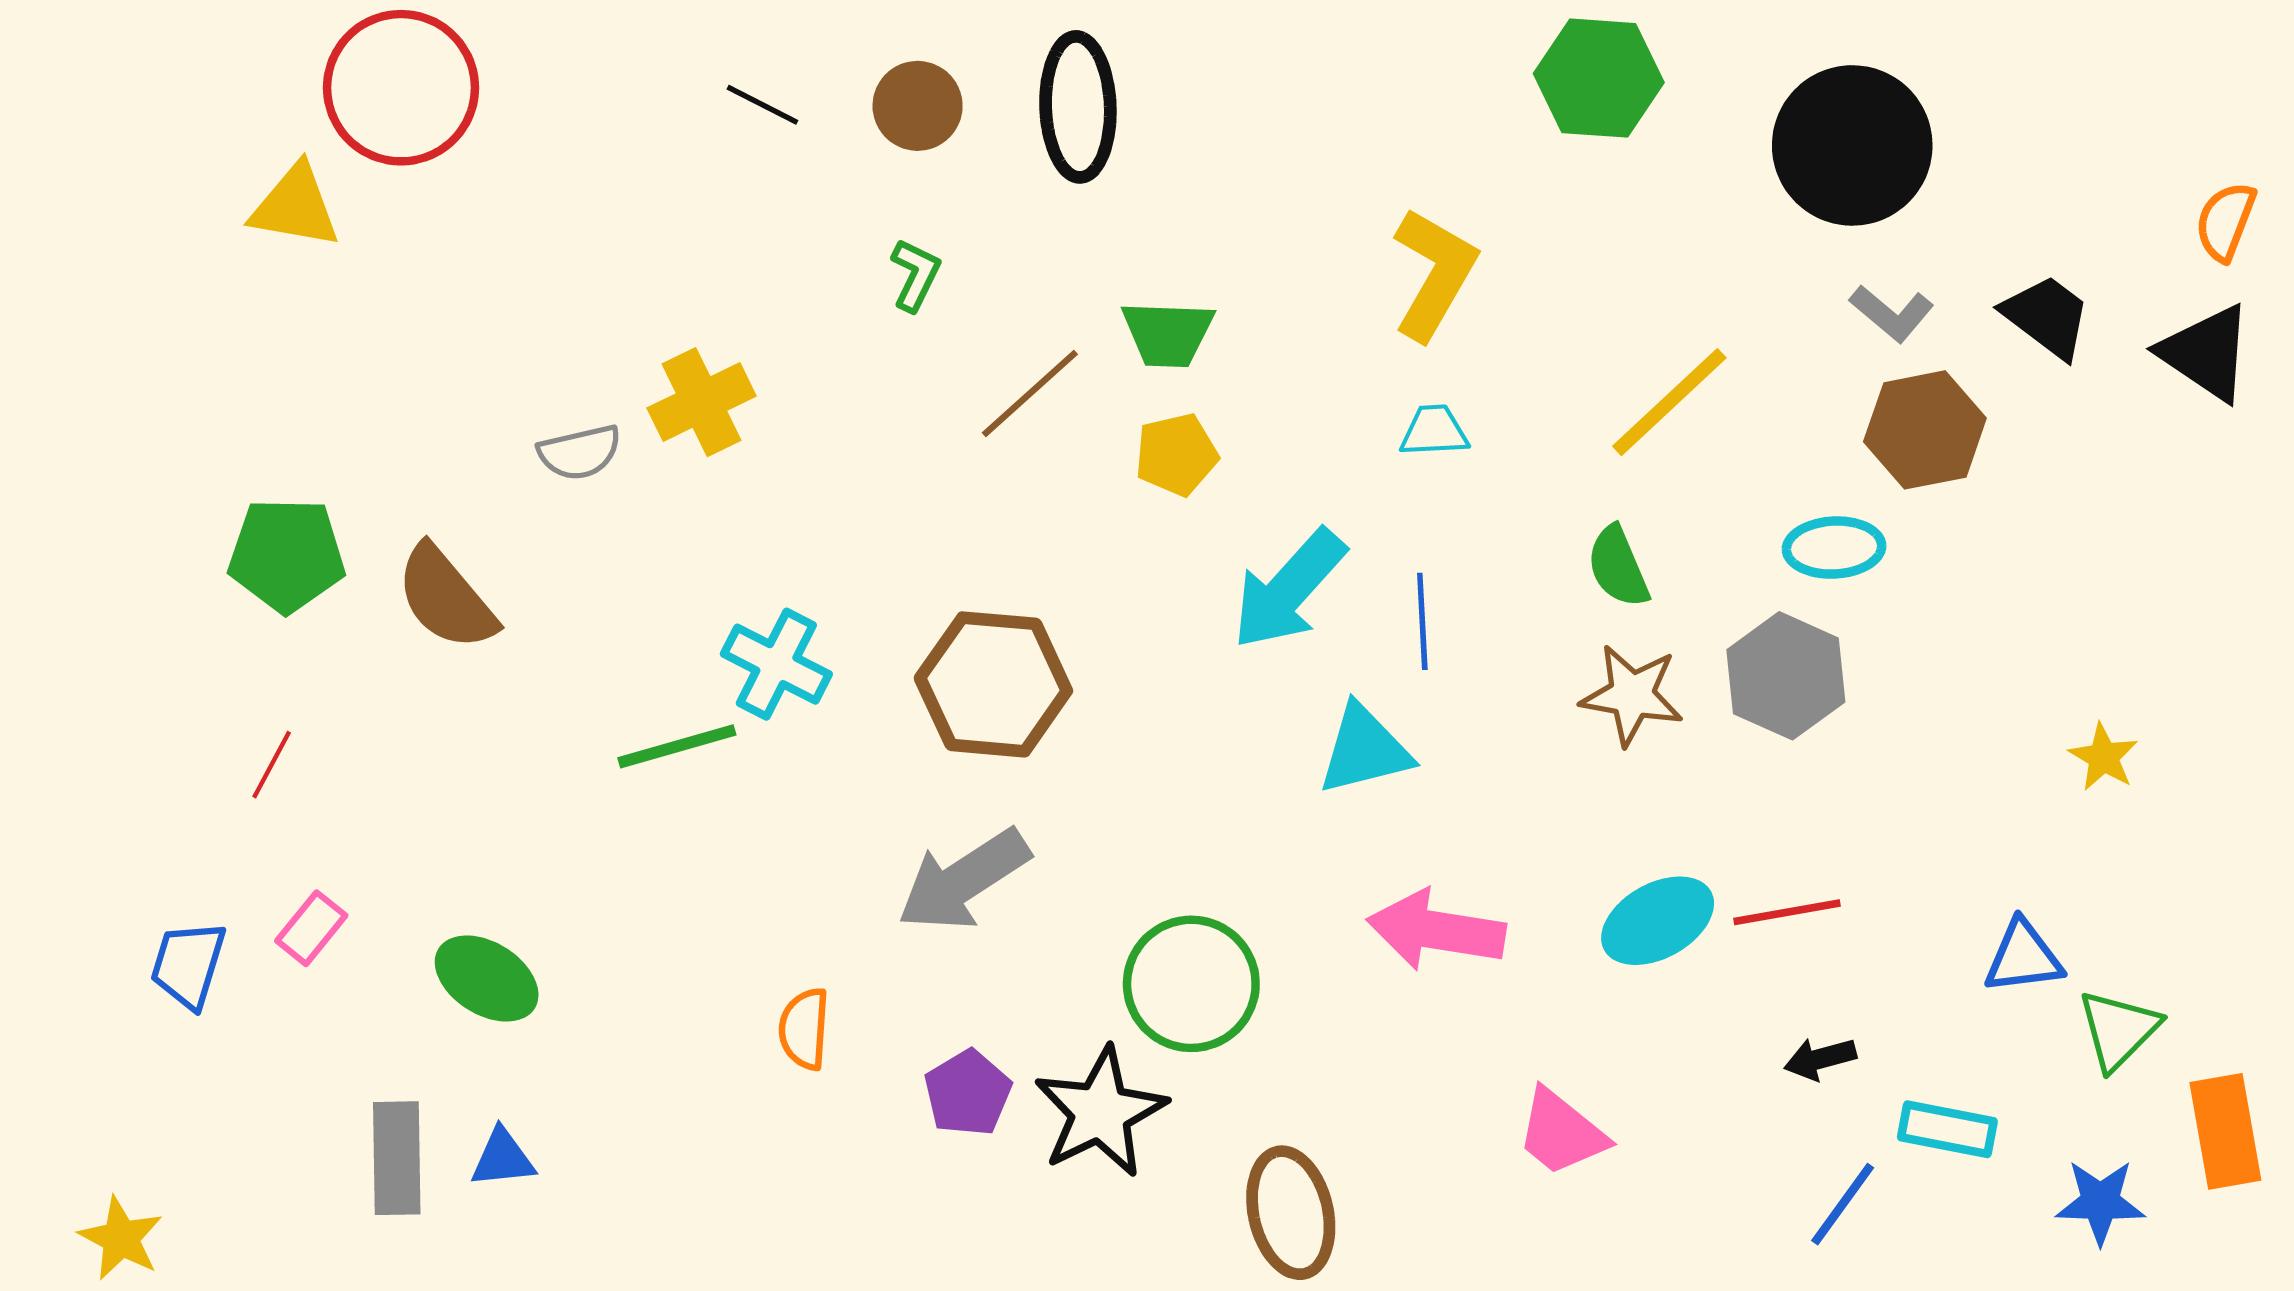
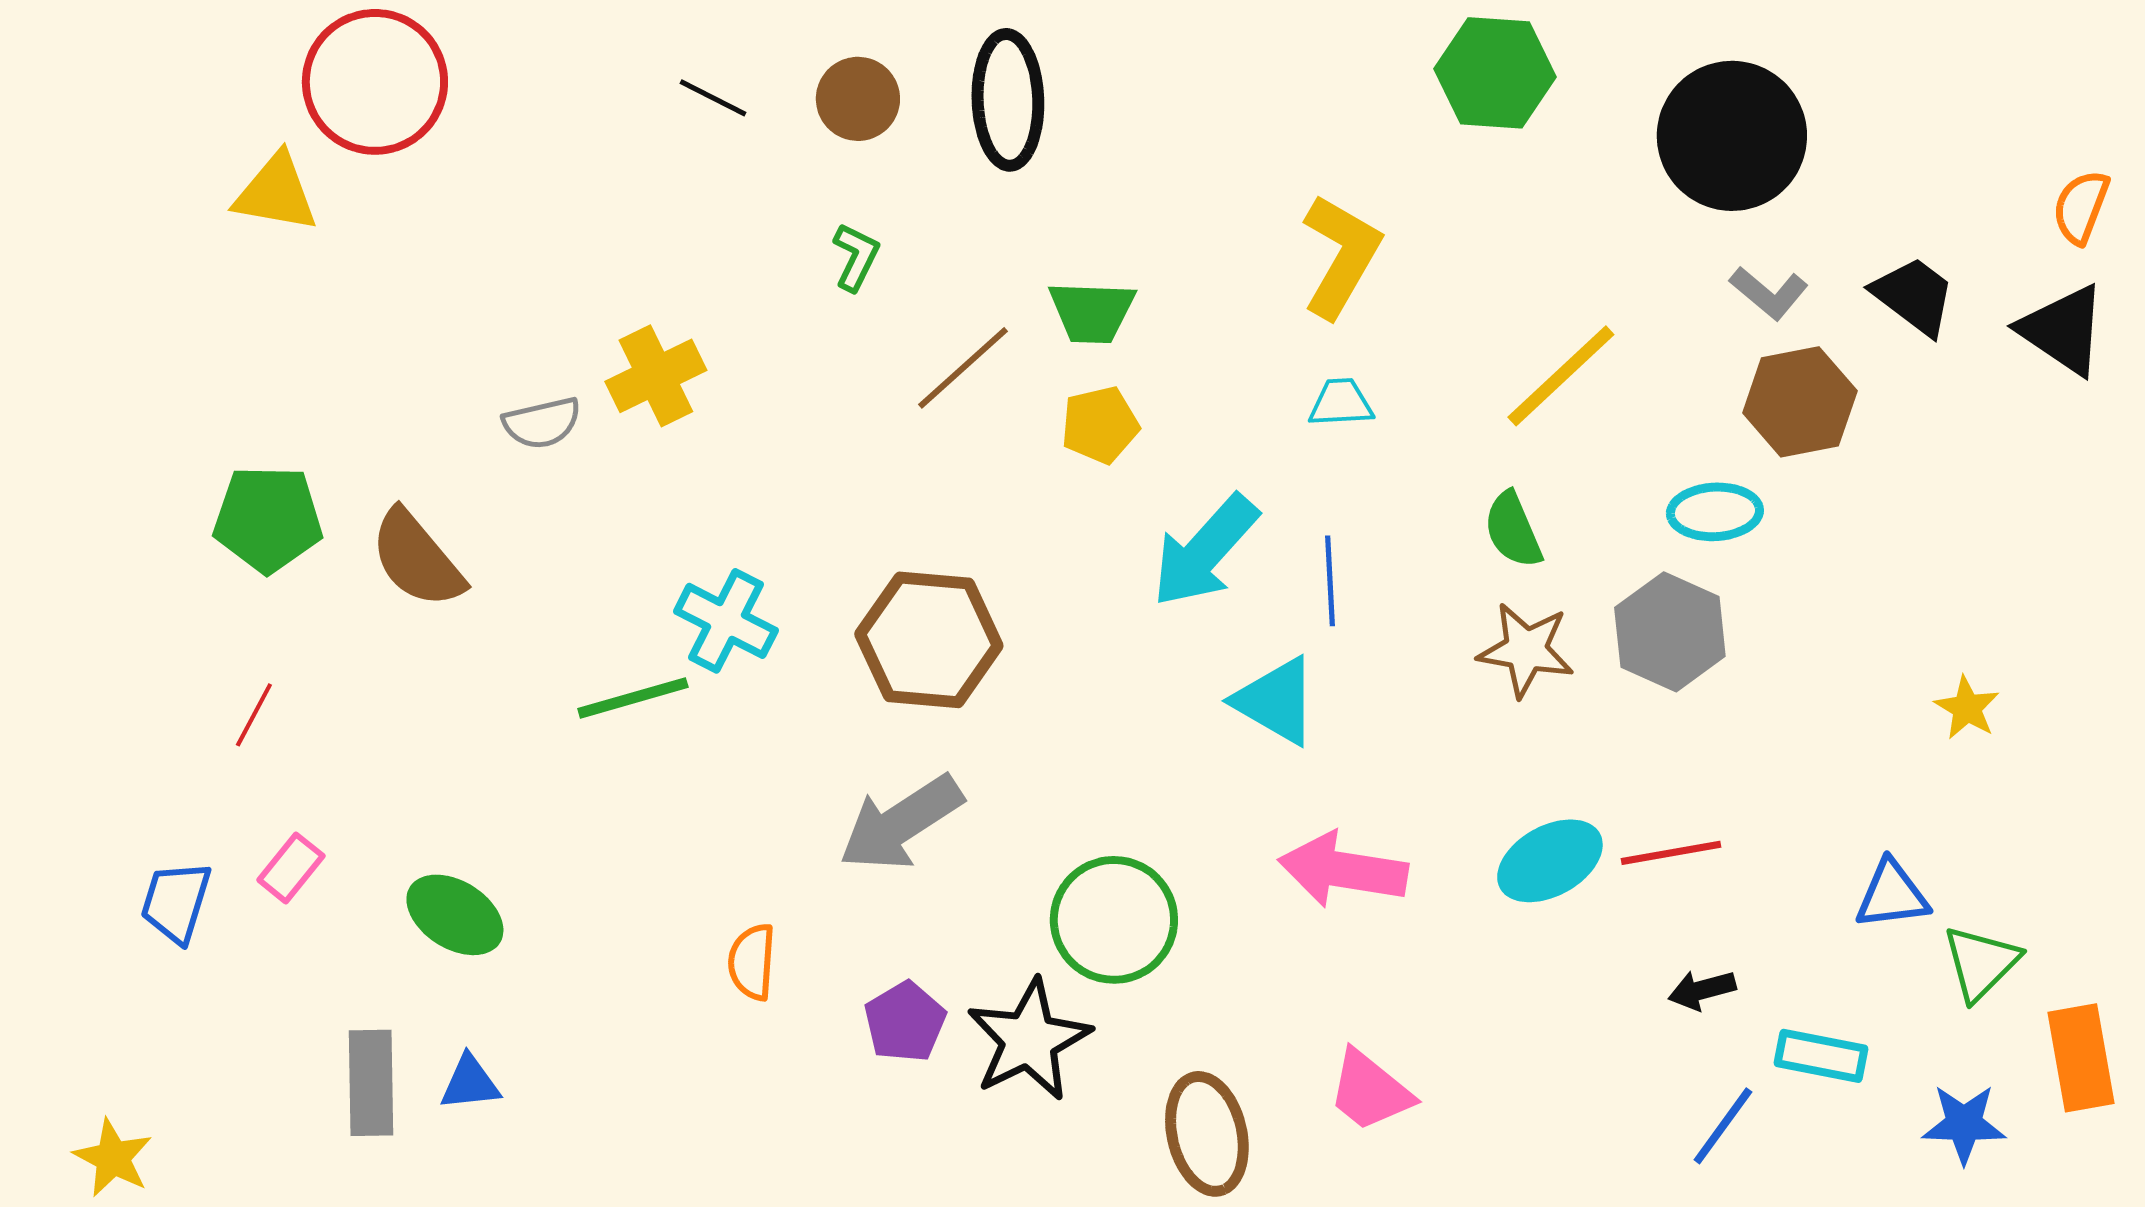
cyan triangle: (1365, 750) -> (1276, 701), turned 44
pink trapezoid: (1561, 1132) -> (1370, 1091), moved

